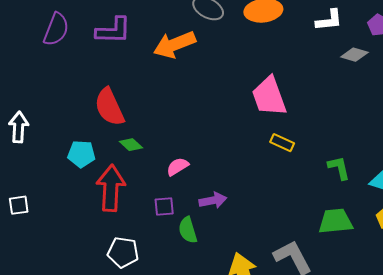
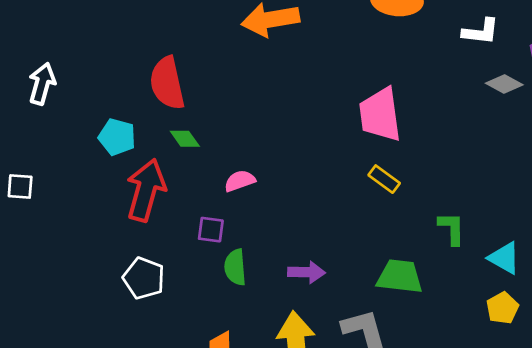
purple arrow: (213, 200) -> (306, 272), moved
green trapezoid: (335, 221) -> (400, 277), moved

